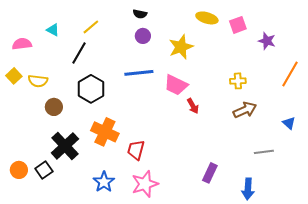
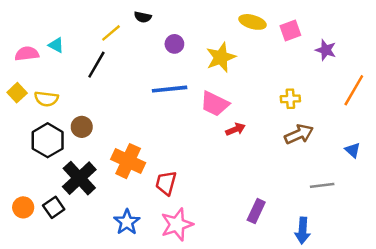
black semicircle: (140, 14) -> (143, 17), moved
cyan triangle: (53, 30) -> (56, 45), moved
black hexagon: (91, 89) -> (48, 140), moved
red arrow: (193, 106) -> (235, 129), turned -84
brown circle: (54, 107) -> (82, 127), moved

